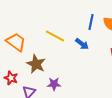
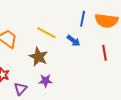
brown star: (36, 64) -> (39, 57), moved

